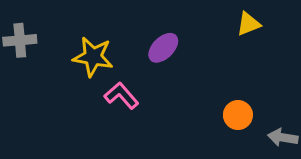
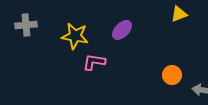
pink L-shape: (121, 96) -> (94, 62), turned -40

